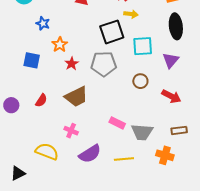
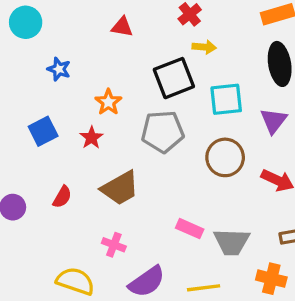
orange star: (60, 45) -> (108, 102), moved
blue square: (32, 60) -> (43, 131), turned -36
red star: (72, 64) -> (91, 138), moved
brown circle: (140, 81) -> (225, 157), size x1.5

